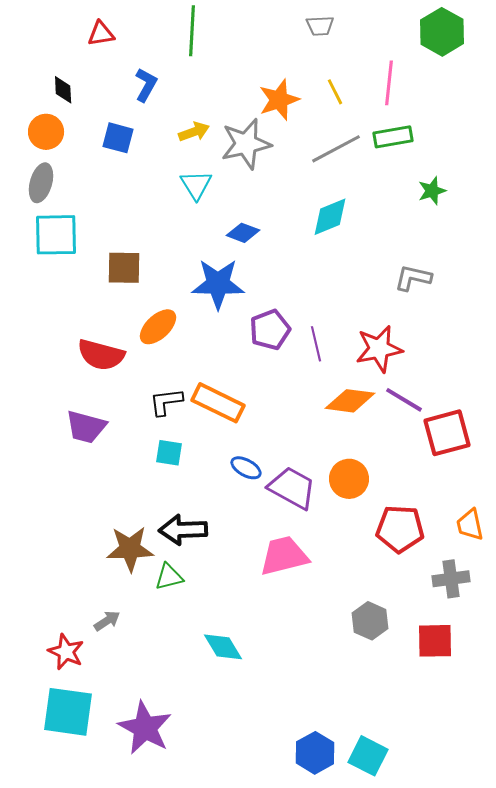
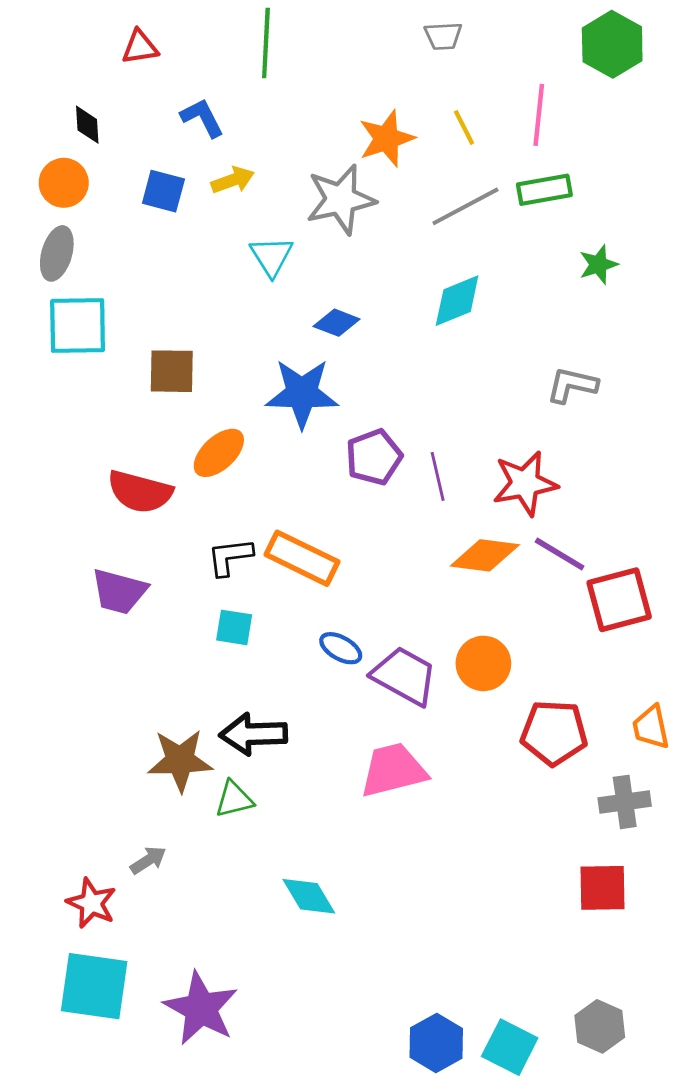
blue L-shape: (146, 85) -> (202, 118), turned -56
yellow arrow: (194, 132) -> (233, 180), moved
gray hexagon: (370, 621) -> (600, 1026), moved

